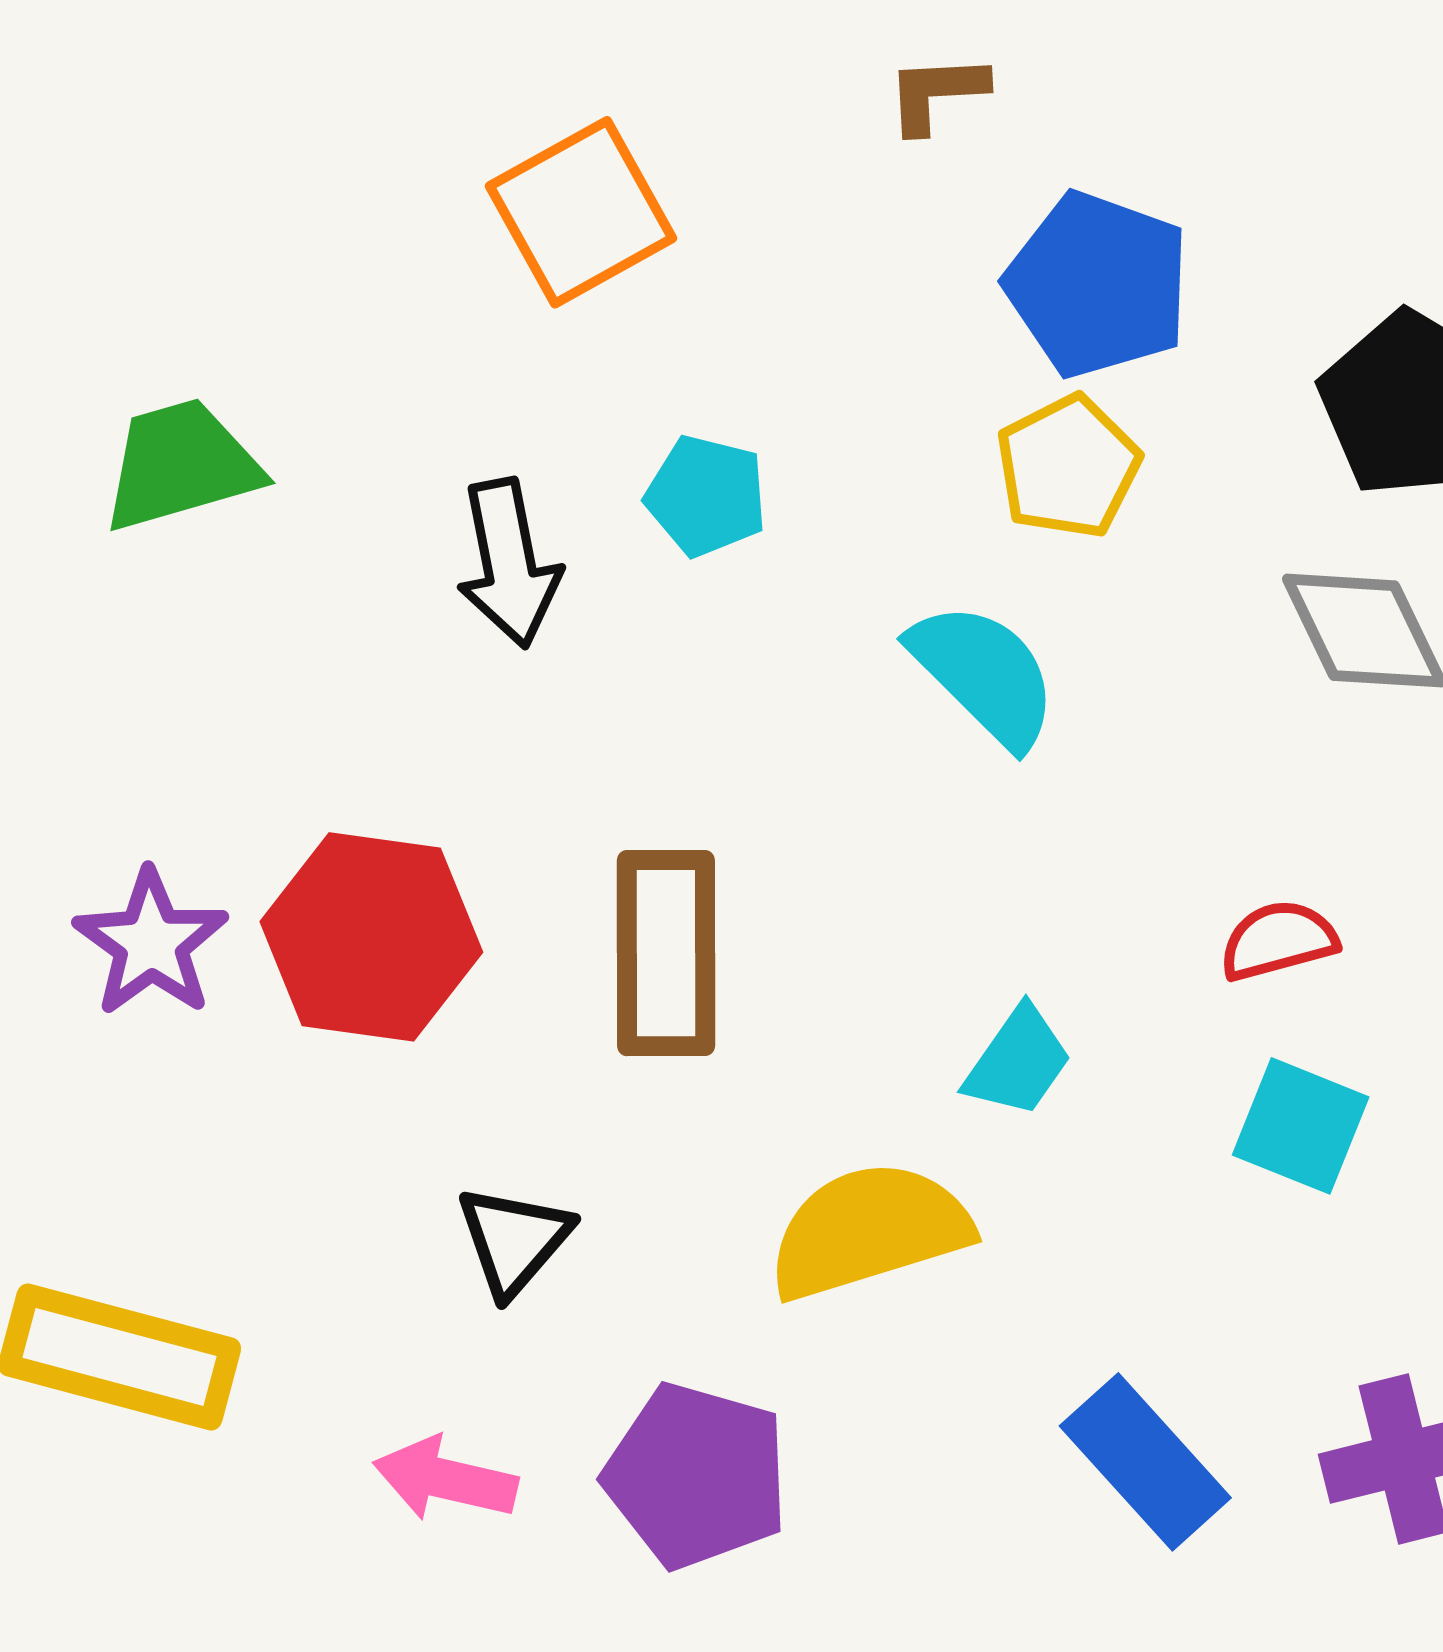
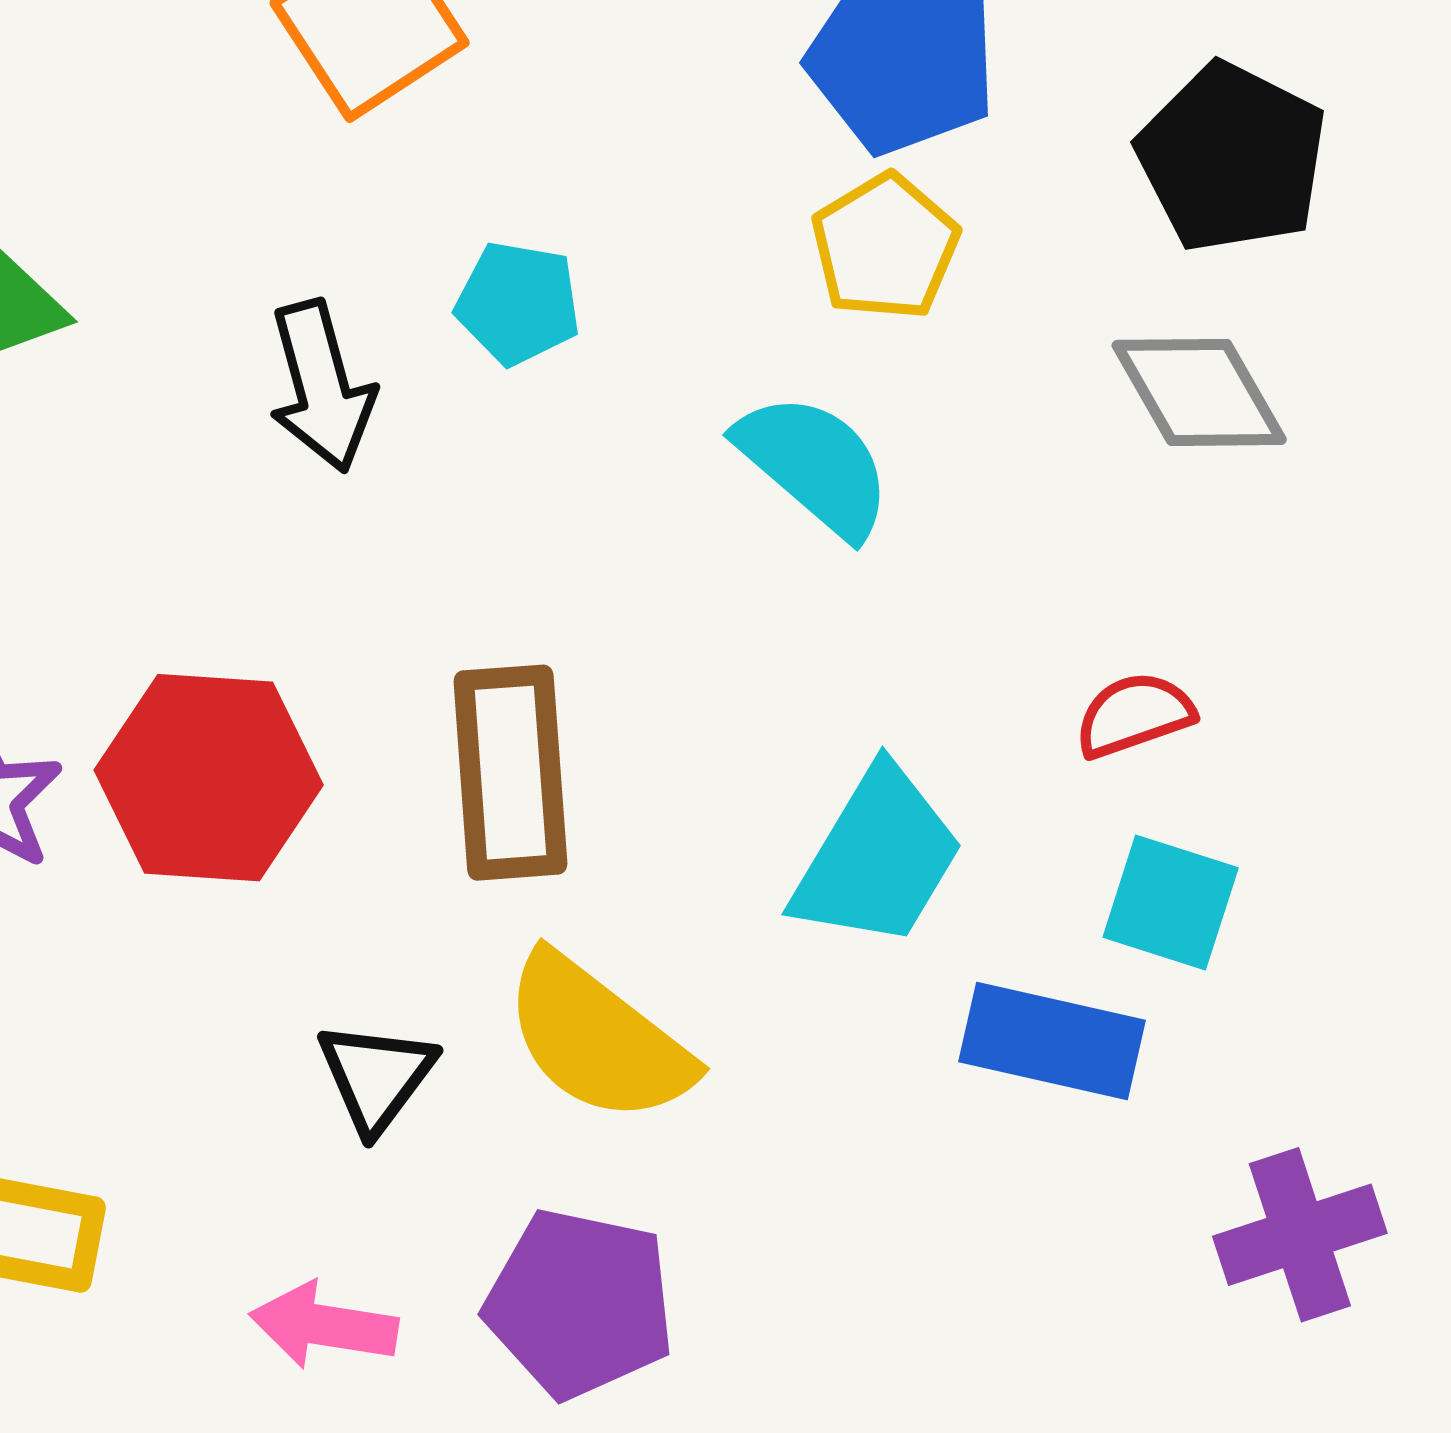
cyan trapezoid: (1018, 1062) -> (878, 857), size x1.6
yellow semicircle: (869, 1230) -> (598, 1039), moved, turned -121
blue rectangle: (1145, 1462) -> (1052, 1041), moved, turned -31

